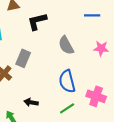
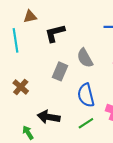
gray rectangle: (23, 58) -> (60, 71), moved
black arrow: (31, 102) -> (49, 117), size x1.5

